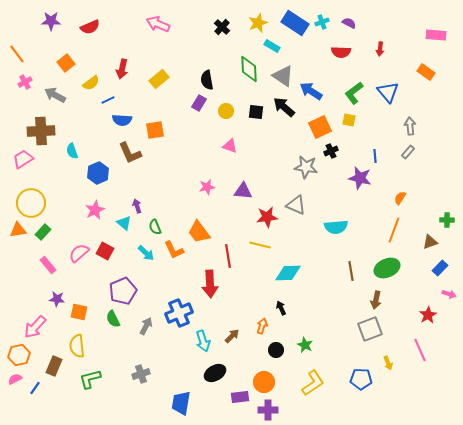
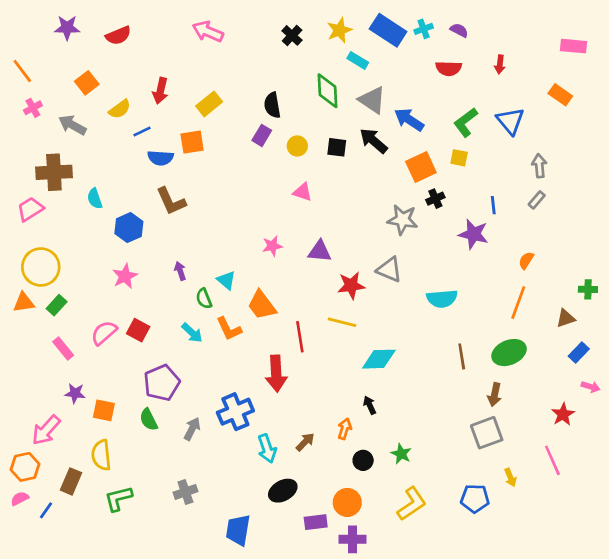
orange square: (155, 130) -> (192, 142), moved
cyan triangle: (124, 223) -> (226, 280), moved

